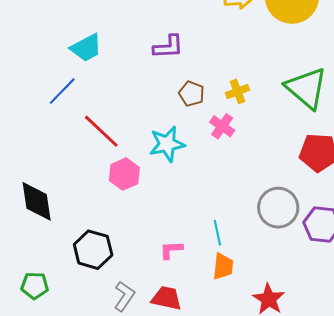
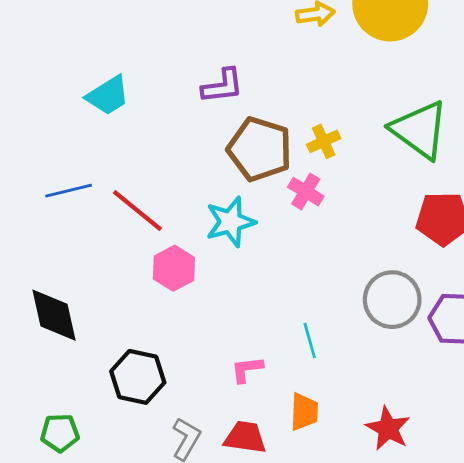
blue line: (62, 91) -> (69, 191), moved, turned 36
brown pentagon: (192, 94) -> (260, 149), size x1.8
orange trapezoid: (223, 266) -> (304, 412), moved

